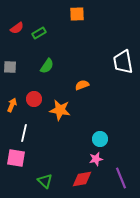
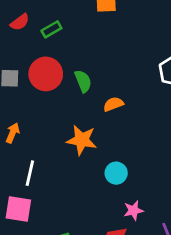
green semicircle: (47, 66) -> (83, 81), moved, turned -56
red circle: (34, 99) -> (46, 74), moved, size x1.5
cyan circle: (100, 139) -> (116, 173), moved

